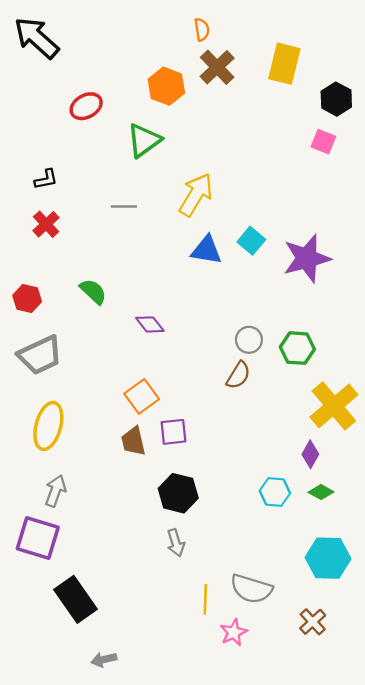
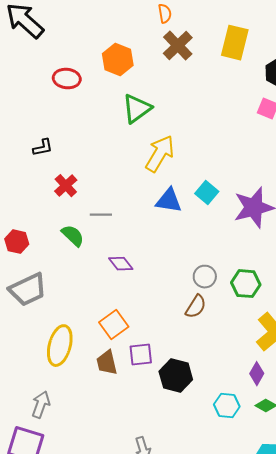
orange hexagon: (166, 86) -> (118, 60), moved
red ellipse: (86, 106) -> (67, 79), turned 36
green triangle: (144, 140) -> (137, 109), moved
black L-shape: (46, 179) -> (43, 148), moved
gray line: (124, 206) -> (101, 215), moved
red cross: (46, 224) -> (66, 186), moved
yellow ellipse: (48, 426) -> (60, 346), moved
black hexagon: (178, 493) -> (176, 376), moved

